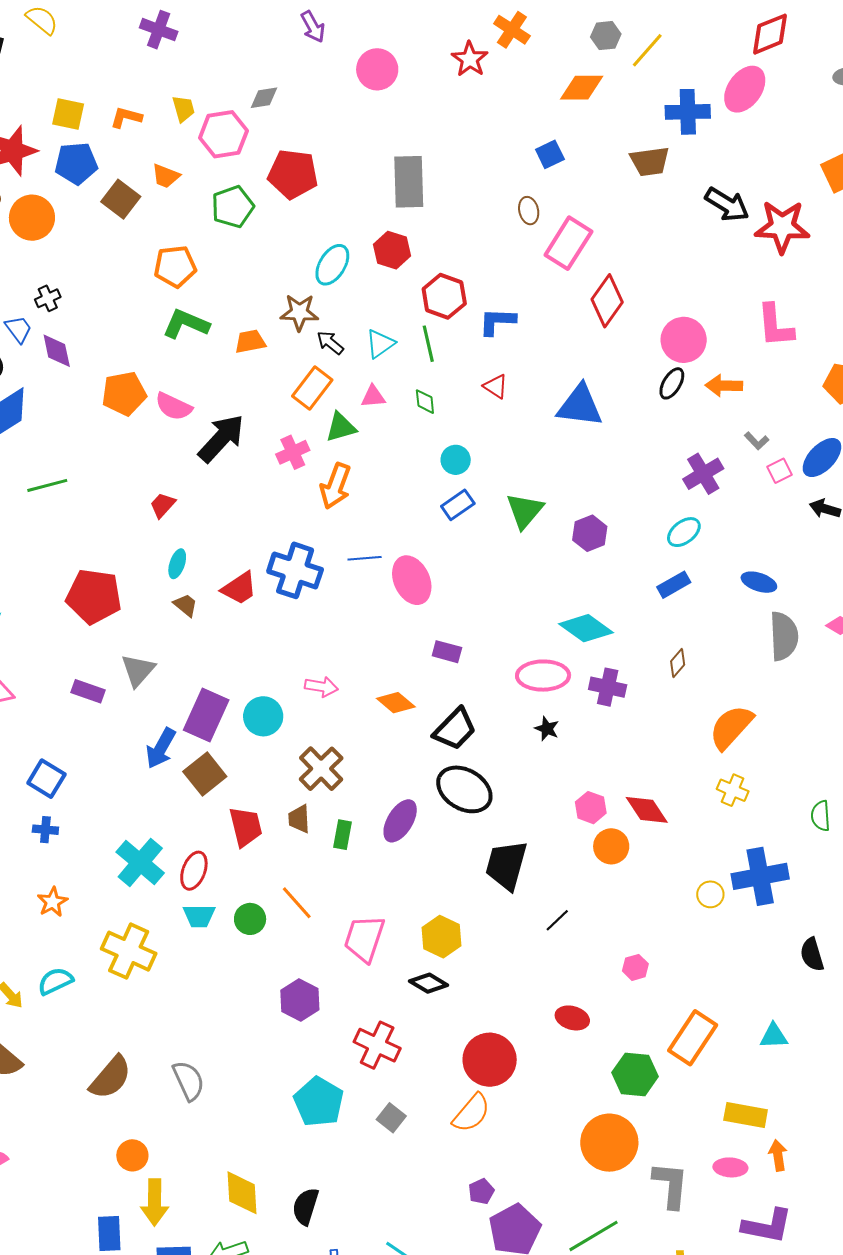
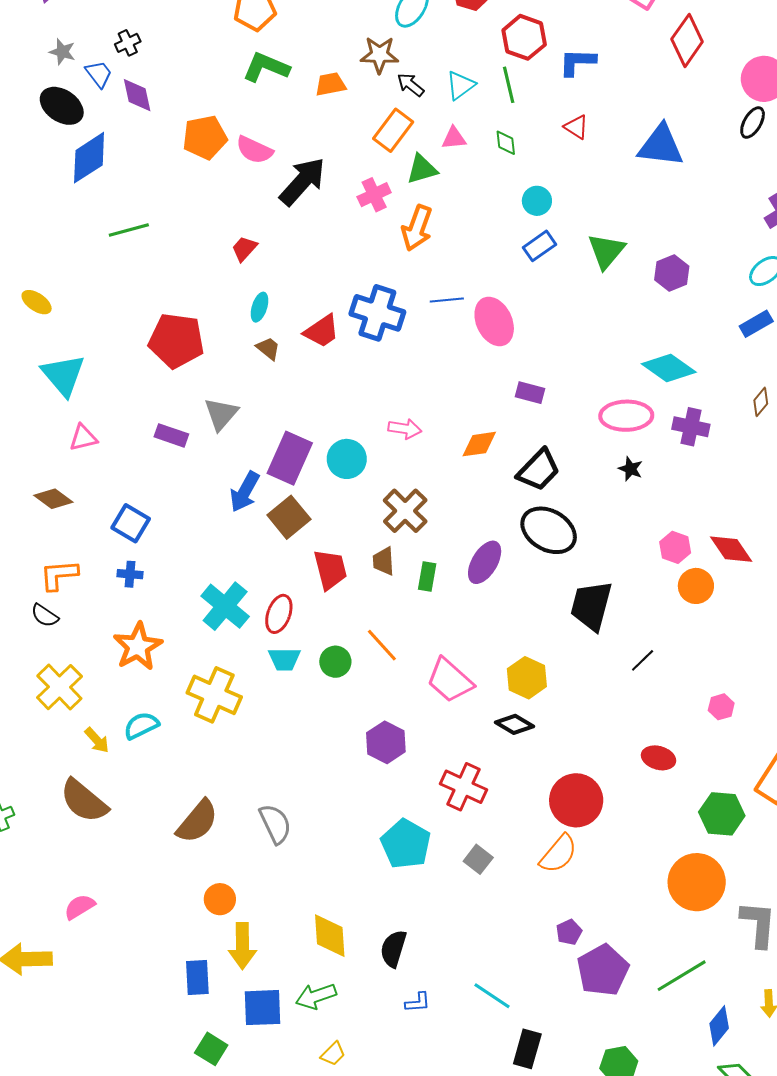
orange diamond: (396, 703) -> (479, 444), turned -48
orange star: (53, 902) -> (138, 646), size x1.6
pink trapezoid: (364, 939) -> (450, 680), turned -66

